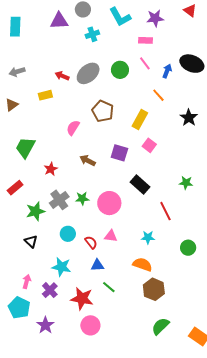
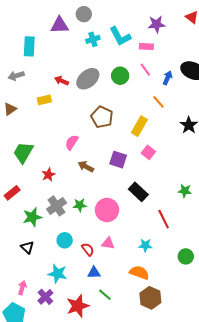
cyan L-shape: (120, 17) -> (120, 36), moved
cyan rectangle: (15, 27) -> (29, 46), moved
pink semicircle: (73, 128) -> (72, 142), moved
red star: (82, 299) -> (78, 306), turned -30

